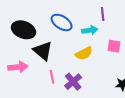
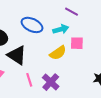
purple line: (103, 14) -> (72, 12), turned -48
pink square: (114, 46) -> (77, 43), moved

